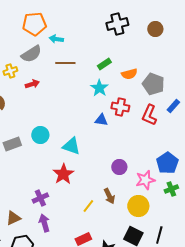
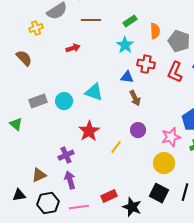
orange semicircle: (129, 74) -> (155, 31), turned -77
red arrow: (32, 84) -> (73, 48), moved
cyan circle: (40, 135) -> (64, 101), moved
cyan triangle: (71, 146) -> (94, 92), moved
purple circle: (119, 167) -> (138, 130), moved
brown arrow: (109, 196) -> (135, 98), moved
yellow line: (88, 206) -> (116, 147), moved

